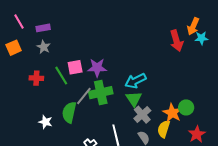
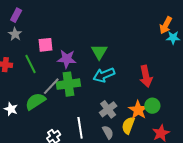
purple rectangle: (43, 28) -> (16, 15), turned -56
red arrow: (176, 41) -> (146, 76), moved
pink square: (75, 67) -> (45, 45), moved
green triangle: (134, 99) -> (99, 52), moved
green semicircle: (69, 112) -> (35, 101), turned 40

